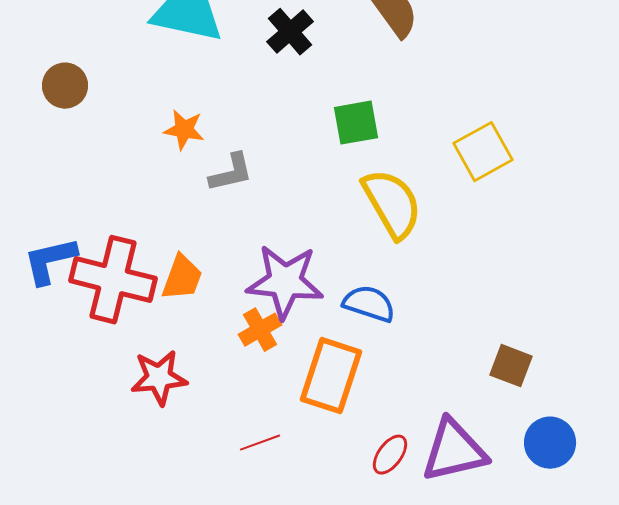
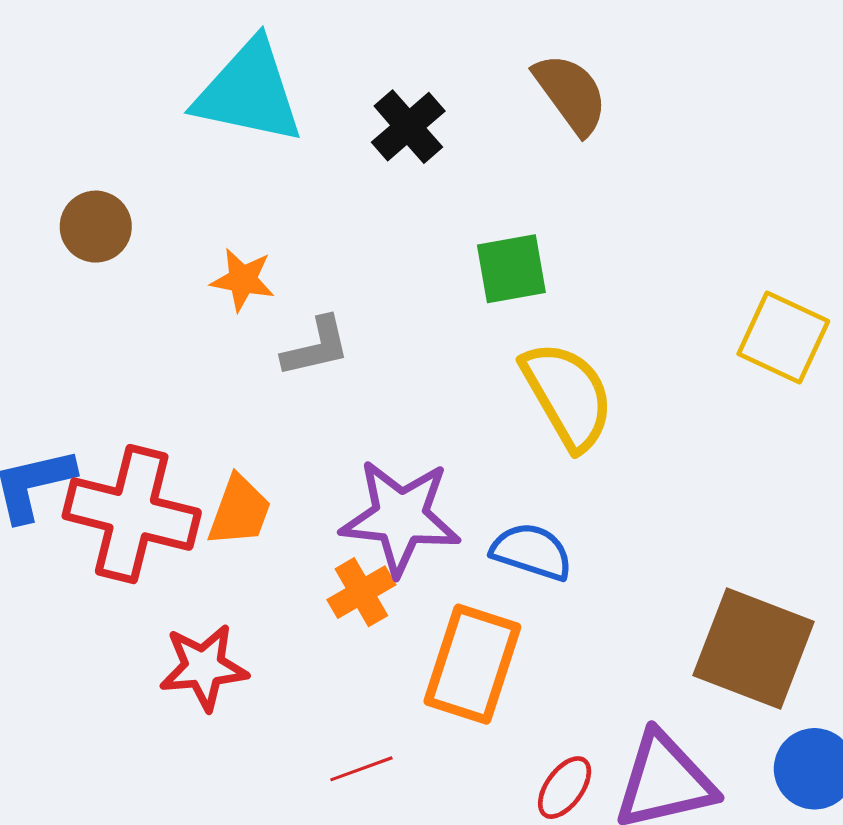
brown circle: (65, 86) -> (96, 227), moved
yellow square: (483, 152) -> (783, 338), moved, turned -36
brown square: (511, 366) -> (754, 648), size x1.8

